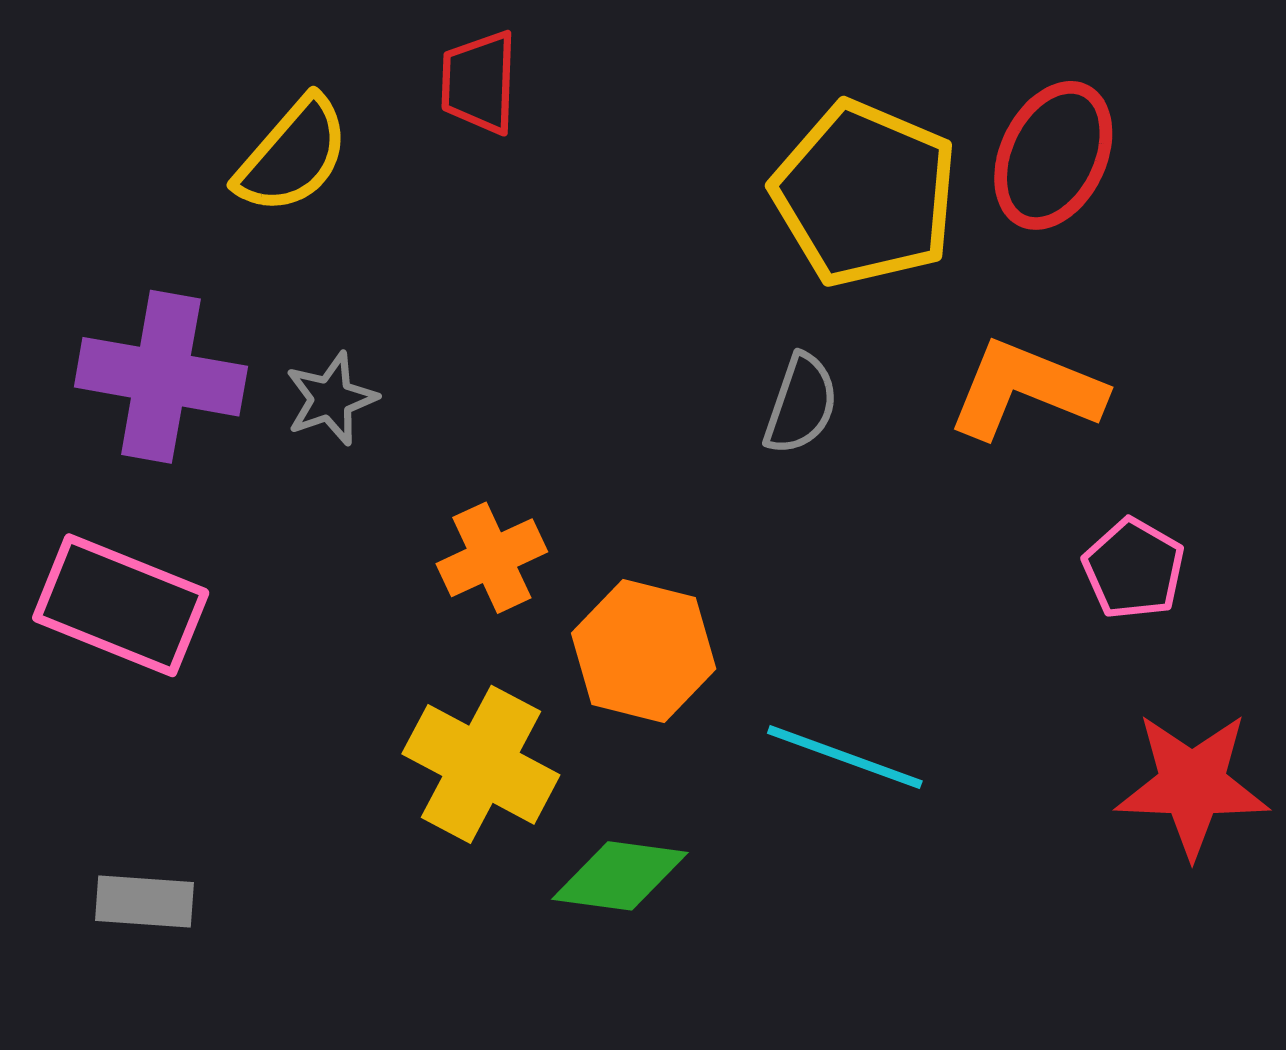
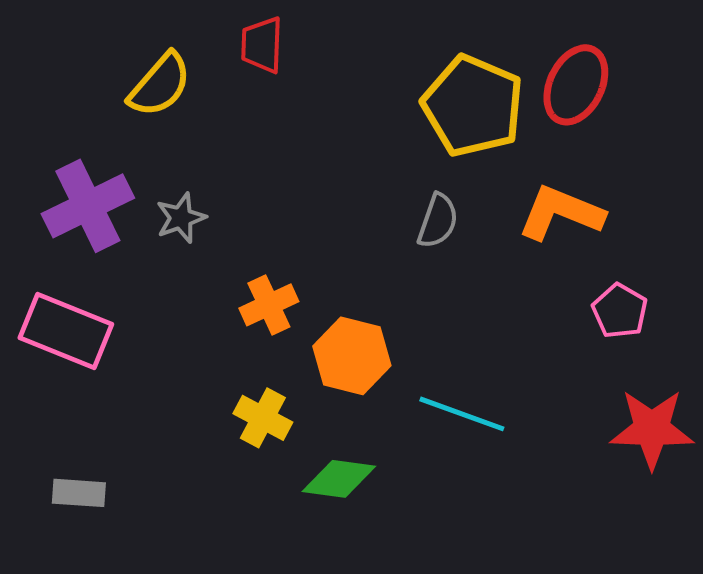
purple cross: (161, 377) -> (88, 206), turned -36
yellow cross: (481, 764) -> (263, 418), size x0.7

